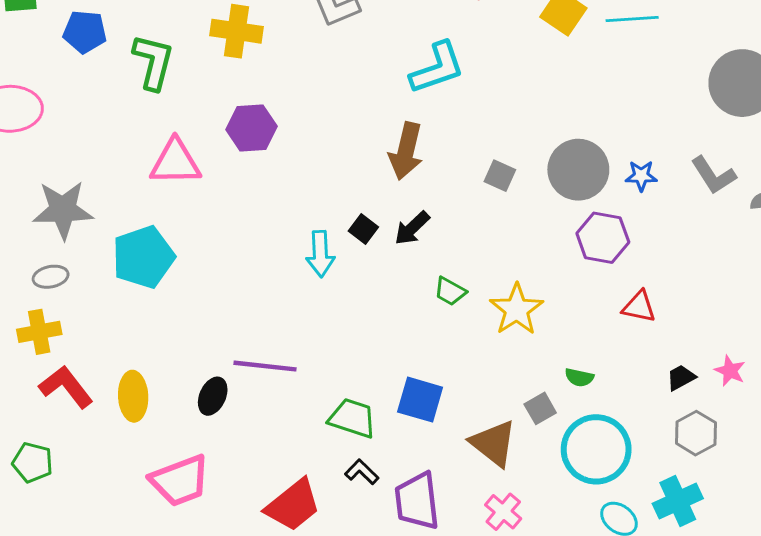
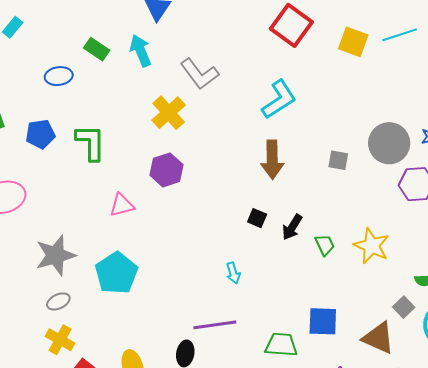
yellow cross: (237, 31) -> (169, 113), moved, turned -36
pink triangle: (175, 162) -> (122, 205), size x0.7
black arrow: (412, 228) -> (292, 227), moved
cyan arrow: (320, 254) -> (233, 273), moved, size x0.7
green trapezoid: (450, 291) -> (325, 245), turned -130
yellow cross: (39, 332) -> (60, 340), turned -36

